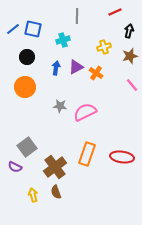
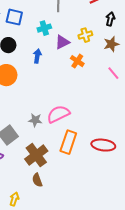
purple triangle: (76, 67) -> (62, 42), moved
gray star: (60, 106) -> (35, 120), moved
pink semicircle: (85, 112) -> (58, 114), moved
yellow arrow: (33, 195) -> (14, 199), moved, turned 32

